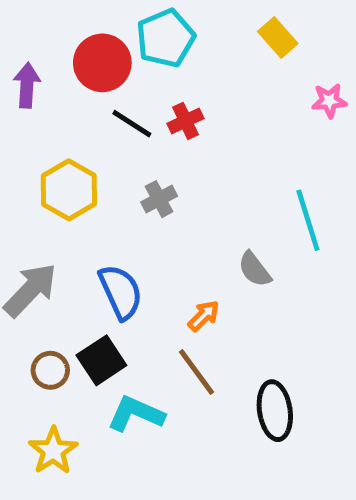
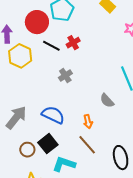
yellow hexagon: (69, 190) -> (20, 56), moved
blue semicircle: (121, 292) -> (53, 115), turned -35
orange arrow: (204, 316) -> (88, 122), turned 128

